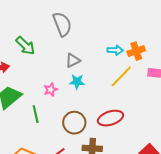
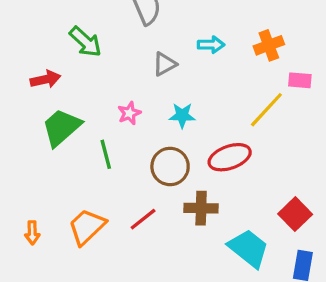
cyan arrow: (115, 50) -> (211, 45), moved
yellow line: (121, 76) -> (266, 110), moved
cyan star: (77, 82) -> (182, 115), moved

